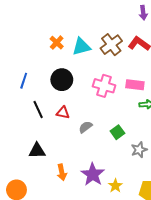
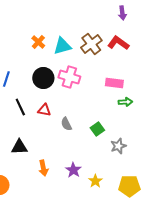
pink cross: (104, 86) -> (69, 77), moved
gray semicircle: (85, 127) -> (66, 124), turned -80
purple star: (93, 174) -> (73, 170), size x0.7

